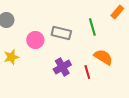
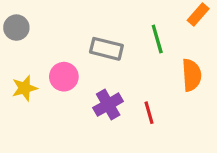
pink circle: (35, 40) -> (64, 77), moved
orange semicircle: (103, 57) -> (192, 75), moved, turned 54

